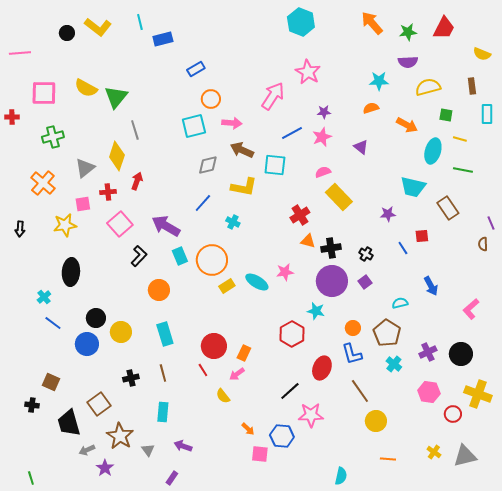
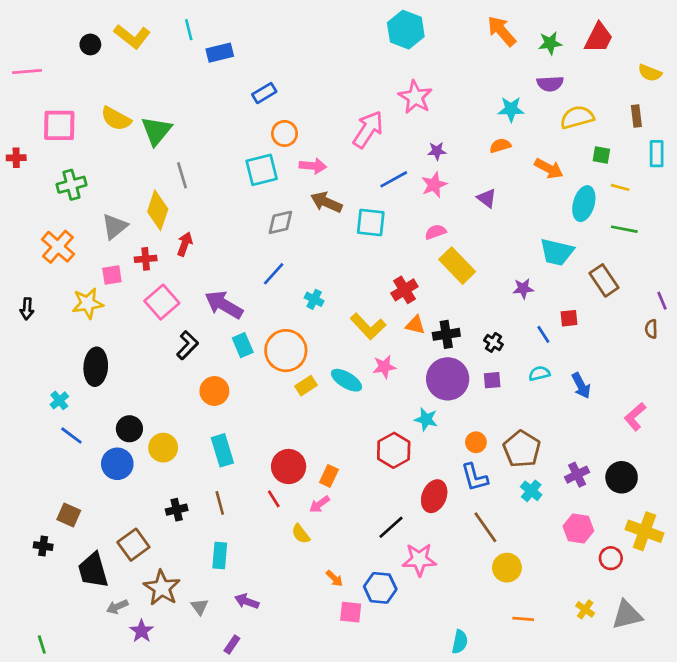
yellow L-shape: (244, 187) -> (368, 326), moved, turned 36
purple square: (365, 282) -> (492, 380), turned 32
cyan semicircle: (400, 303) -> (539, 373), moved

